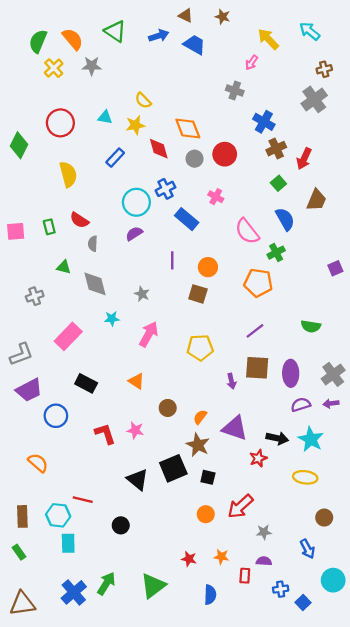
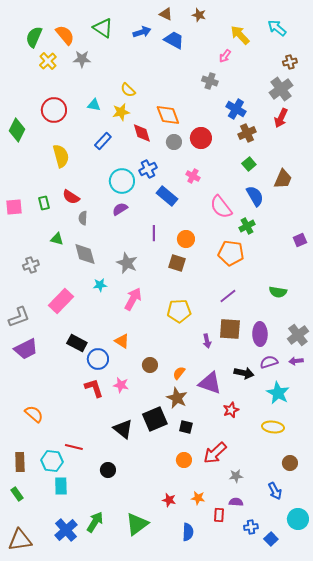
red arrow: (304, 159) -> (281, 118), moved
gray star: (142, 294) -> (127, 263), size x1.5
blue circle: (56, 416) -> (98, 359), moved
black arrow: (277, 438) -> (244, 373), moved

